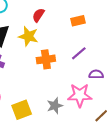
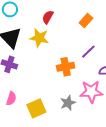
orange rectangle: (78, 21) -> (86, 21), turned -32
orange cross: (46, 59) -> (66, 67), moved

